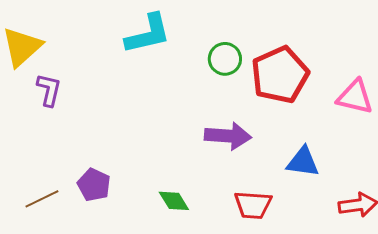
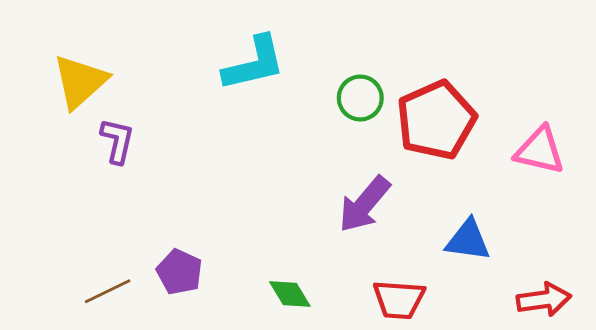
purple arrow: (228, 136) -> (364, 204), turned 126

